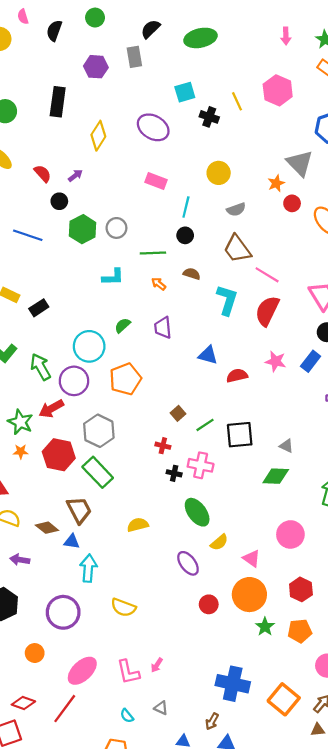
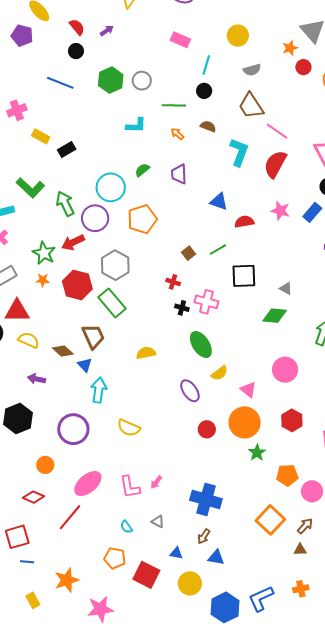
black circle: (59, 201) -> (76, 51), moved
green line: (205, 425) -> (218, 250), moved
blue triangle: (72, 541) -> (85, 365), turned 35
orange pentagon: (300, 631) -> (287, 475), moved
blue cross: (233, 684) -> (206, 499), moved
red diamond: (23, 703) -> (34, 497), moved

